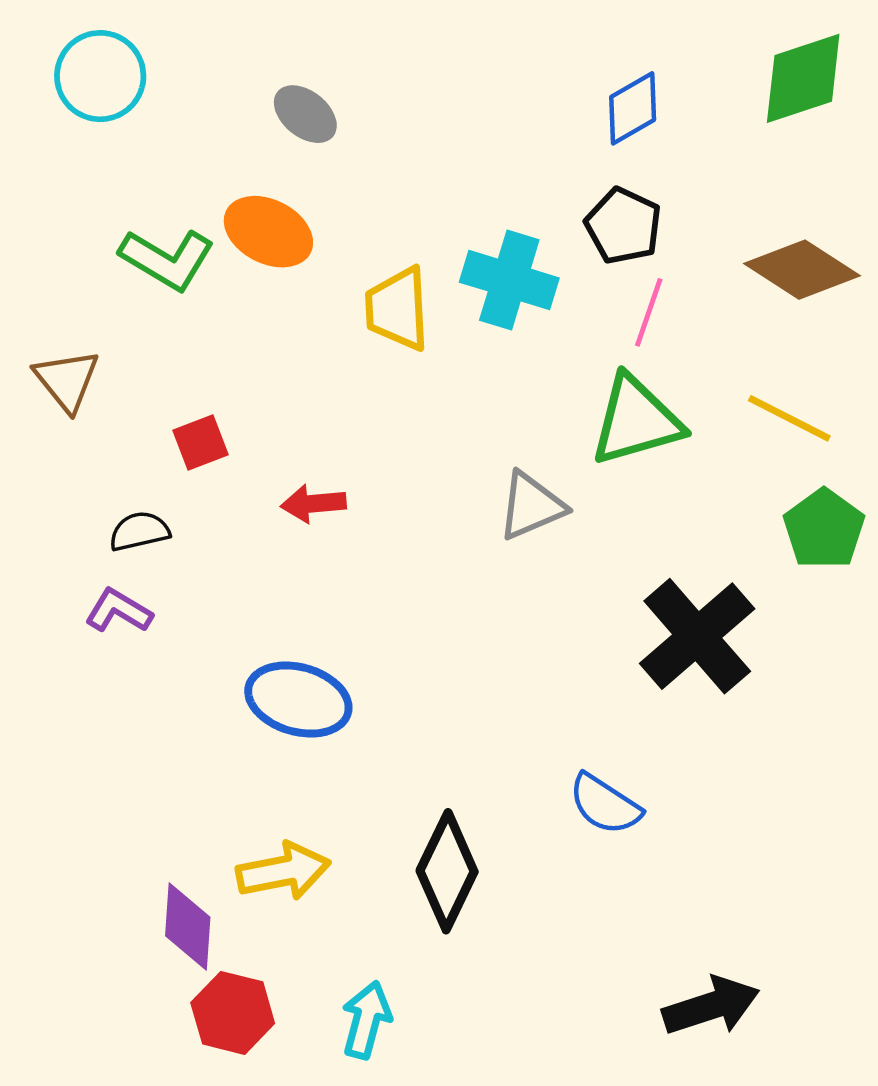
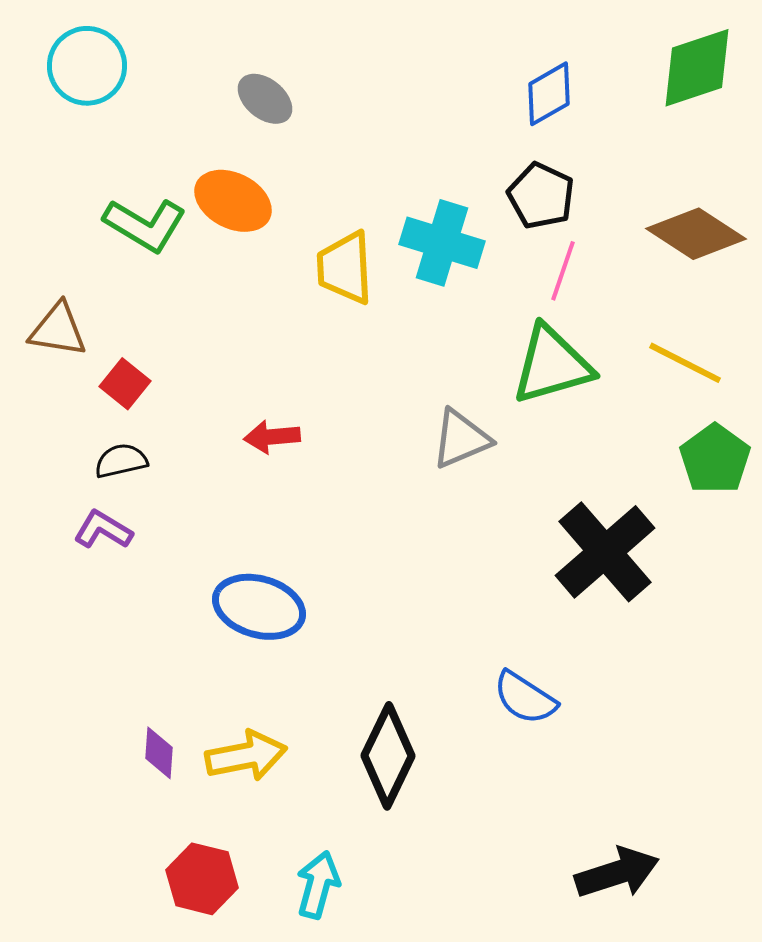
brown triangle: (67, 380) -> (58, 330), turned -42
red square: (200, 443) -> (125, 384), moved, turned -30
purple diamond: (188, 927) -> (159, 753), moved, size x0.7

